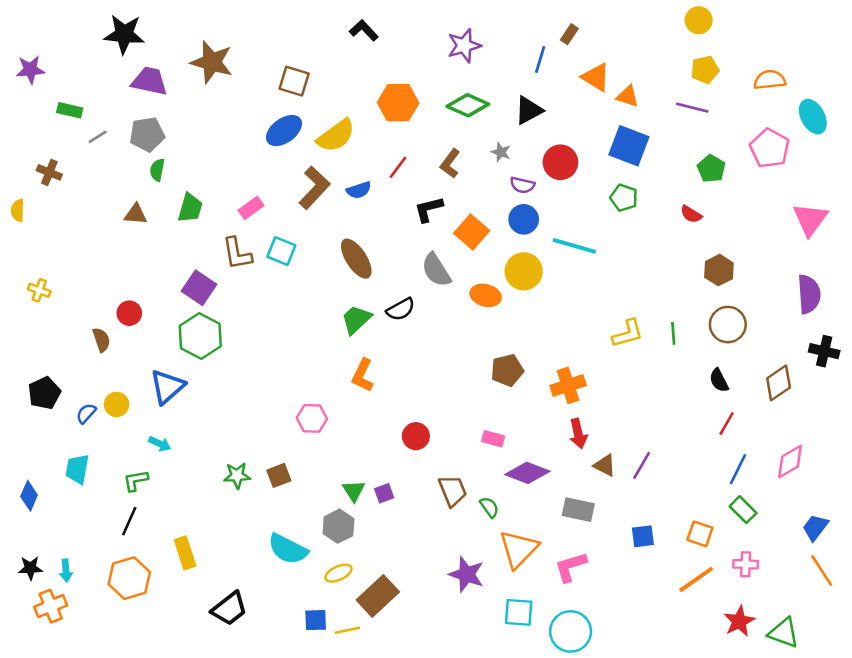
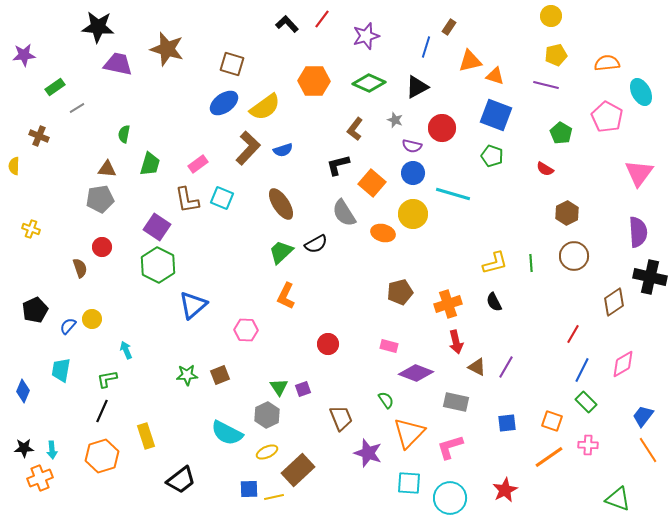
orange triangle: (596, 77) -> (470, 61), turned -45
green rectangle: (70, 110) -> (55, 87), turned -48
gray pentagon: (147, 134) -> (100, 199), moved
red line: (398, 167) -> (322, 19), moved
black cross: (824, 351) -> (650, 277), size x1.4
black semicircle: (719, 380) -> (494, 302), moved
blue triangle: (167, 387) -> (193, 305), moved
cyan arrow: (160, 444) -> (126, 350), turned -138
brown trapezoid: (453, 491) -> (341, 418), moved
red star: (739, 621) -> (505, 490), moved

